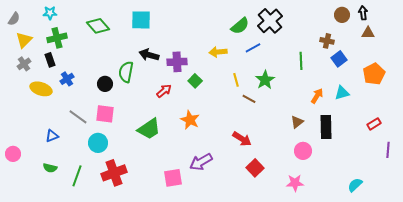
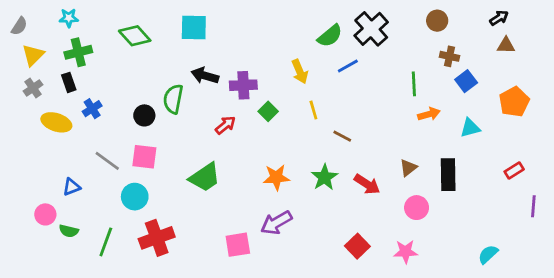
black arrow: (363, 13) -> (499, 18), turned 64
brown circle: (342, 15) -> (437, 21), moved
yellow arrow: (218, 52) -> (300, 71), turned -108
yellow line: (236, 80) -> (313, 110), moved
green star: (265, 80) -> (324, 177), moved
orange arrow: (317, 96) -> (429, 114), moved, turned 42
orange star: (190, 120) -> (276, 177), moved, turned -30
red arrow: (242, 139) -> (367, 184), moved
pink circle: (13, 154) -> (45, 214), moved
red square: (255, 168) -> (357, 246), moved

